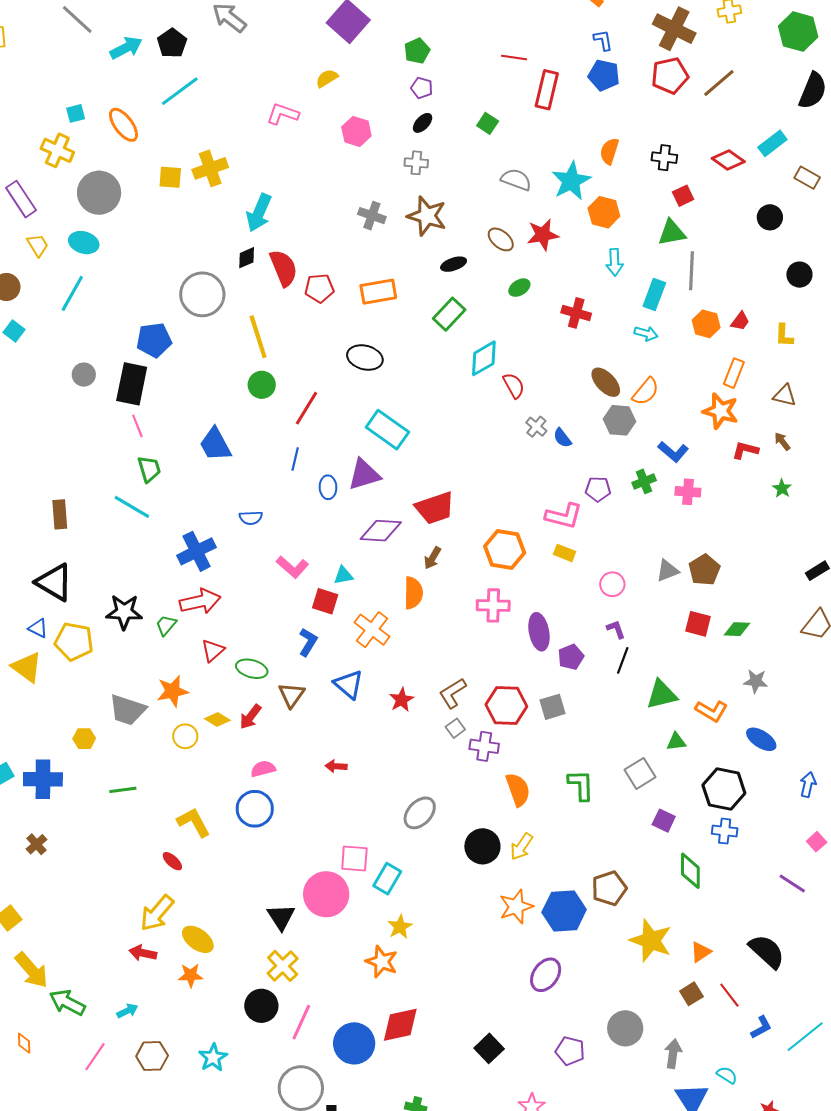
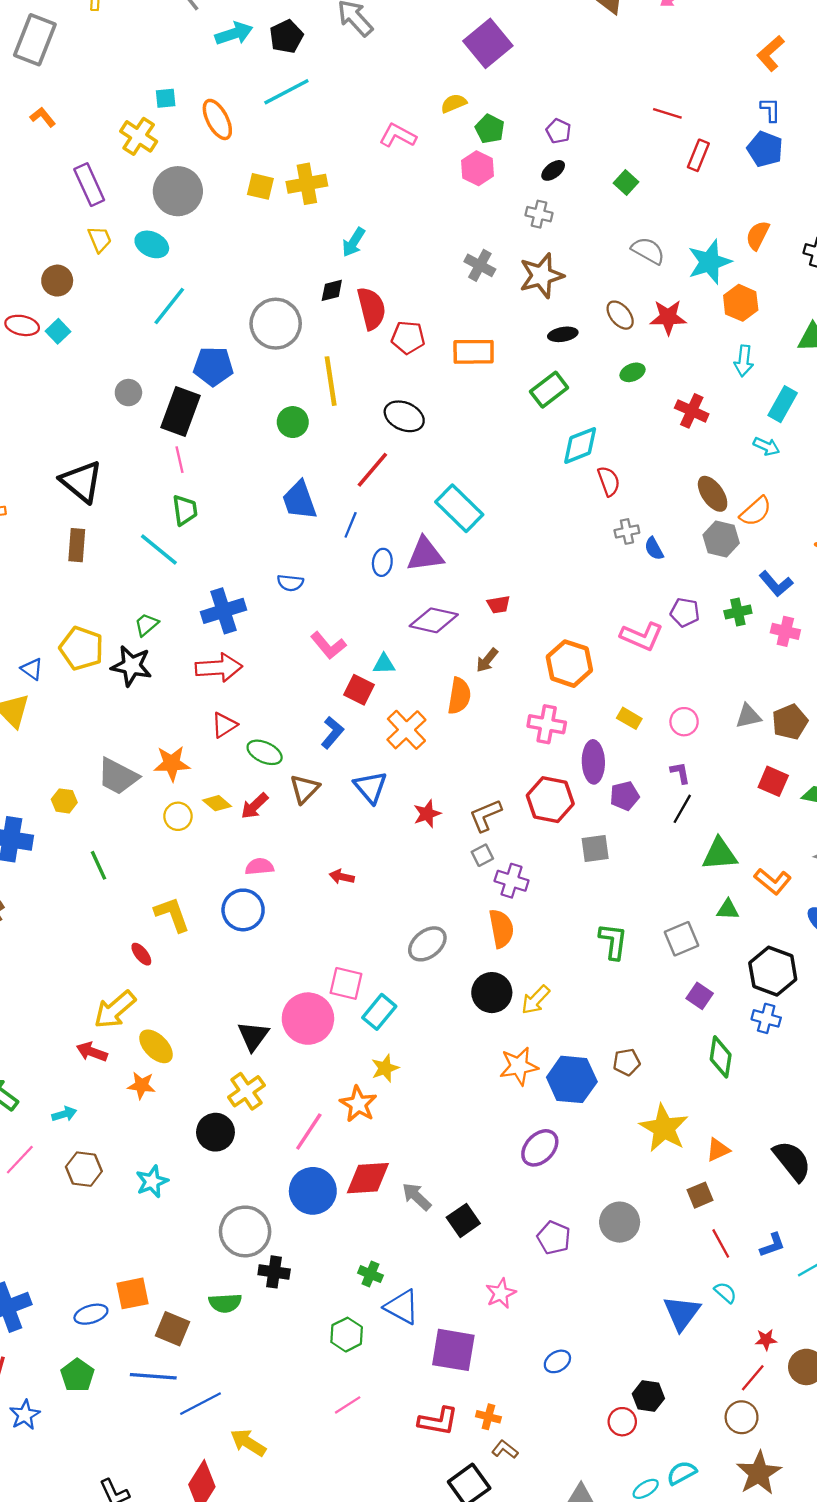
green pentagon: (417, 51) -> (490, 129), moved, turned -30
red rectangle: (547, 90) -> (698, 155), size x0.7
cyan arrow: (259, 213) -> (354, 242), size x0.7
brown star: (427, 216) -> (541, 276), turned 30
cyan line: (72, 293) -> (169, 306), moved
black ellipse: (365, 358) -> (404, 416), moved
green circle: (262, 385) -> (293, 422), moved
gray cross: (536, 427) -> (627, 531), turned 30
blue trapezoid: (215, 444) -> (299, 500), moved
red trapezoid: (435, 508) -> (499, 605), size x0.5
yellow rectangle: (565, 553) -> (629, 718), moved
black triangle: (54, 582) -> (81, 481), moved
green trapezoid: (166, 625) -> (146, 625), moved
yellow pentagon: (74, 641) -> (81, 648), moved
red hexagon: (506, 706) -> (550, 800), moved
green line: (123, 790) -> (98, 865), turned 64
orange semicircle: (518, 790) -> (501, 929), moved
brown pentagon: (609, 888) -> (627, 1062), size x0.7
red line: (729, 995) -> (721, 1243), moved
pink line: (301, 1022) -> (309, 1131), moved
gray arrow: (673, 1054) -> (417, 1197), moved, turned -64

